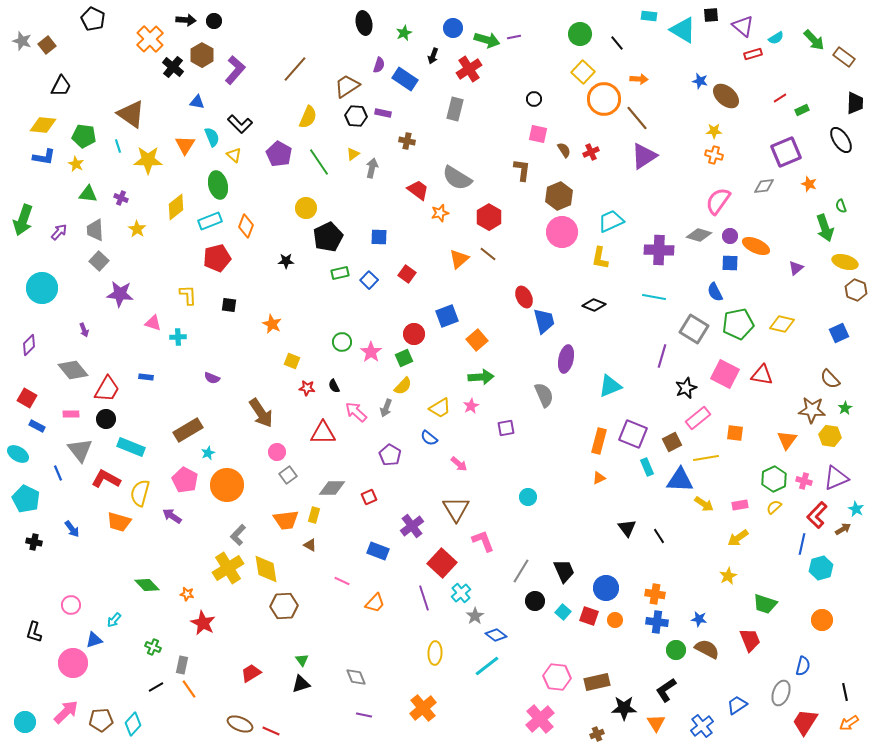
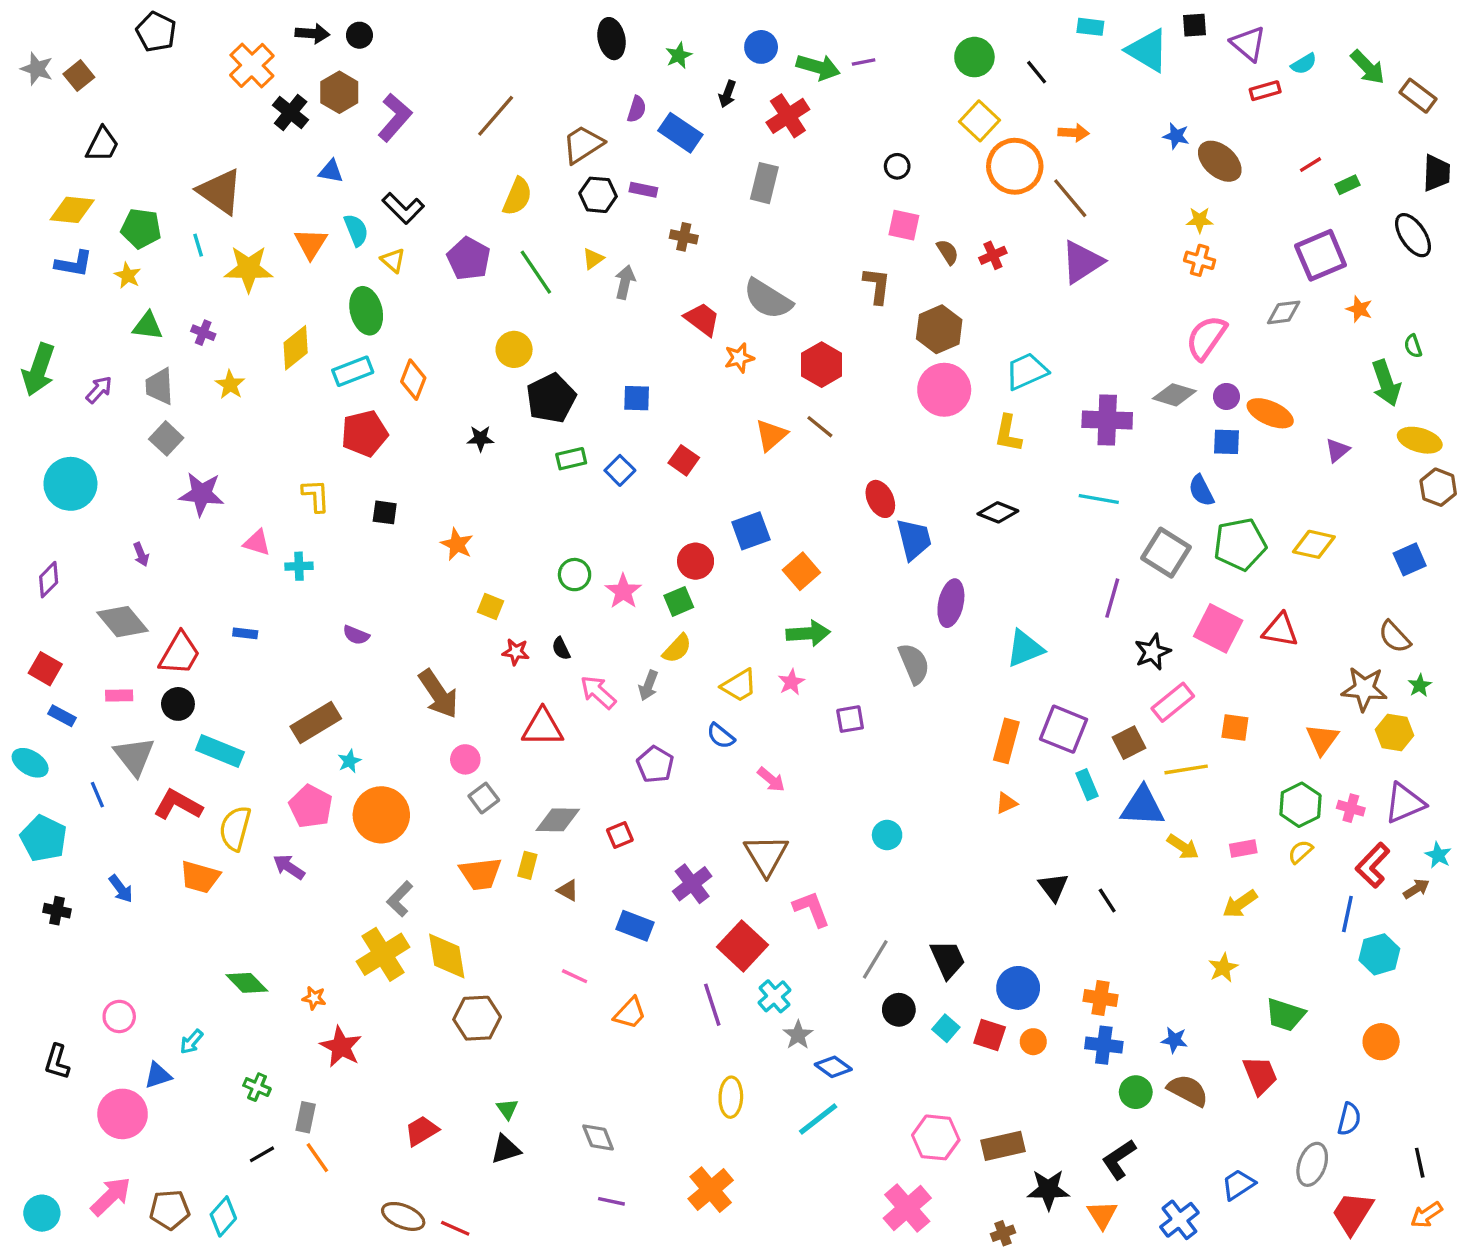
brown triangle: (310, 545) -> (568, 890), moved

